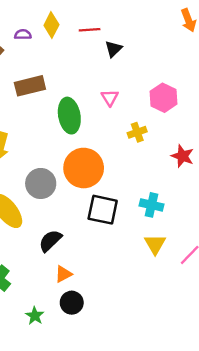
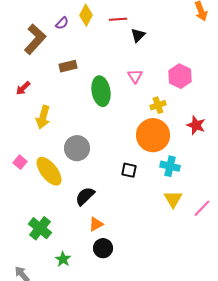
purple semicircle: (23, 35) -> (62, 23), turned 136
brown rectangle: (30, 86) -> (68, 66), size x0.7
orange circle: (84, 168) -> (153, 135), moved
black square: (103, 210) -> (129, 170), size x0.6
green star: (35, 316) -> (63, 259), moved

